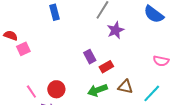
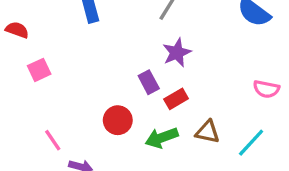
purple star: (115, 30) -> (177, 53), moved
red semicircle: (11, 36) -> (17, 30), moved
red circle: (56, 89) -> (118, 120), moved

